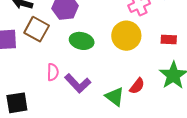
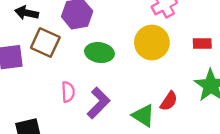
purple L-shape: (78, 83) -> (98, 103), turned -88

